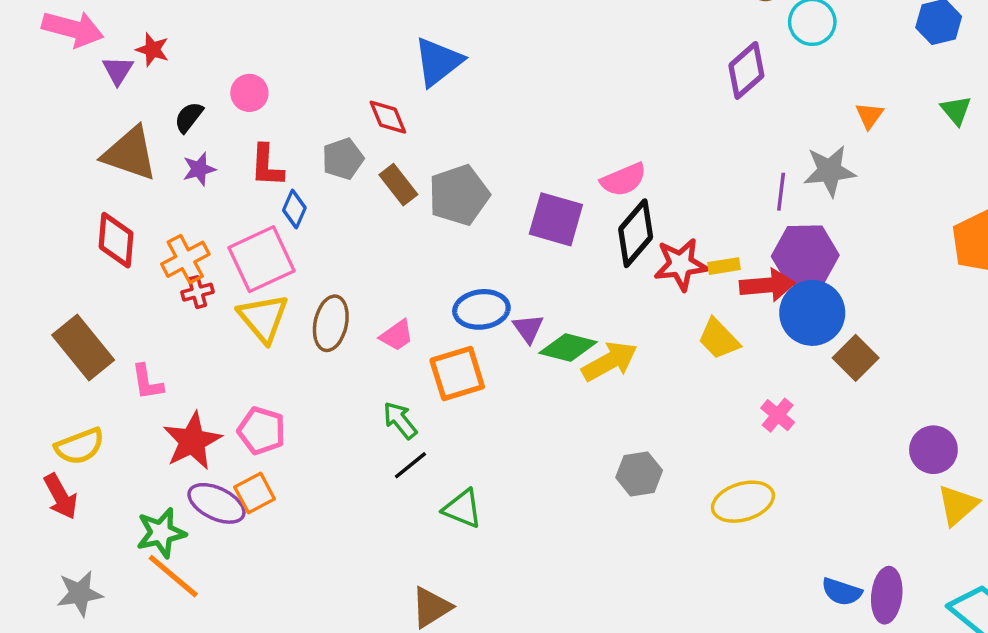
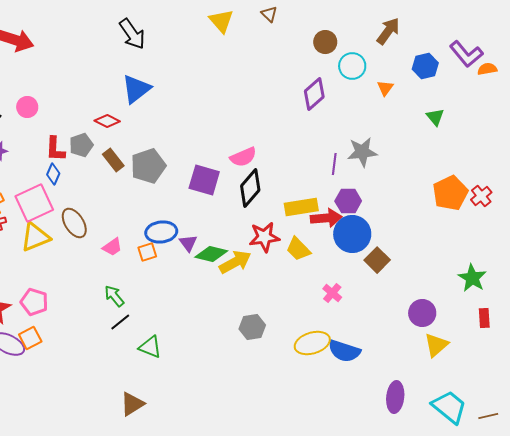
orange triangle: (869, 115) -> (385, 88), moved
red diamond: (388, 117) -> (107, 121), turned -40
red L-shape: (267, 166) -> (55, 149), moved
purple hexagon: (805, 256) -> (348, 201), size x0.7
red star: (681, 264) -> (264, 237), moved
yellow rectangle: (724, 266) -> (301, 207), size x1.8
yellow triangle: (263, 318) -> (35, 237), turned 48
brown ellipse: (331, 323) -> (74, 223), moved, turned -44
orange square: (457, 373) -> (147, 252), moved, size x0.6
blue semicircle: (842, 592) -> (344, 351), moved, size x1.4

